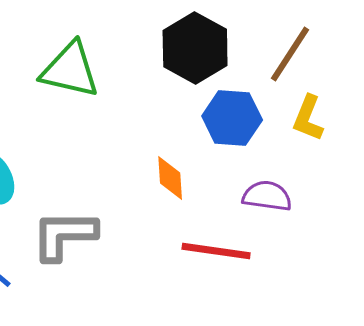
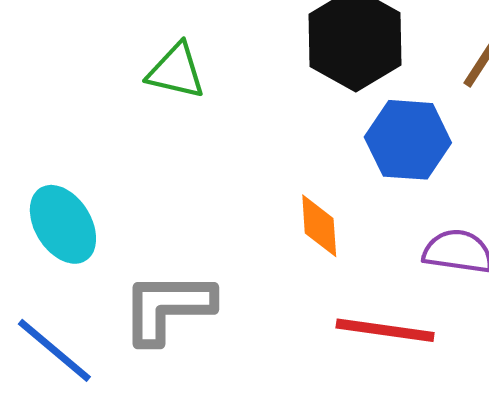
green triangle: (70, 70) -> (176, 71), size x0.7

